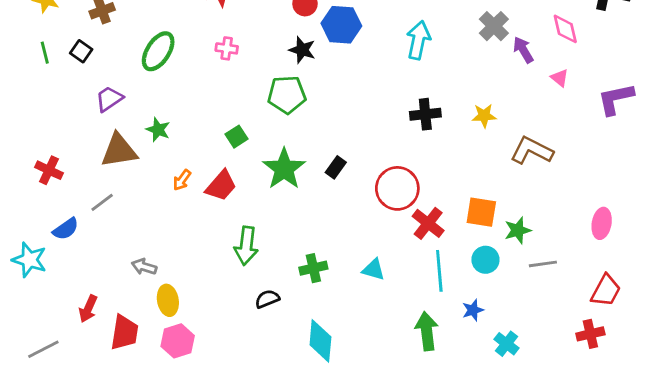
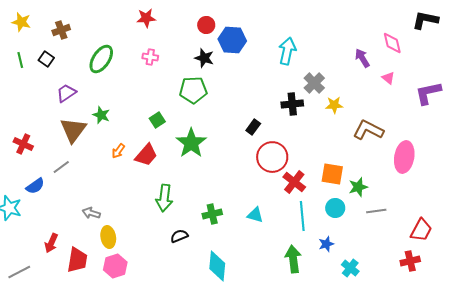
gray cross: (494, 26) -> (314, 83), moved
brown triangle: (119, 151) -> (73, 130), turned -44
black rectangle: (336, 167) -> (253, 127), moved
pink ellipse: (602, 223) -> (404, 157), moved, size x1.4

